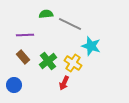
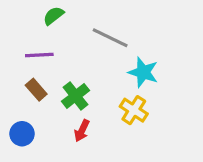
green semicircle: (46, 14) -> (53, 16), moved, turned -32
yellow cross: (73, 63) -> (134, 110), moved
red arrow: (64, 83) -> (82, 131), moved

